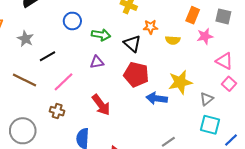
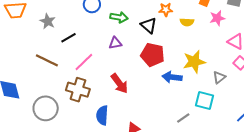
brown cross: (57, 111) -> (78, 90), size x1.6
cyan square: (210, 125) -> (204, 100), moved

